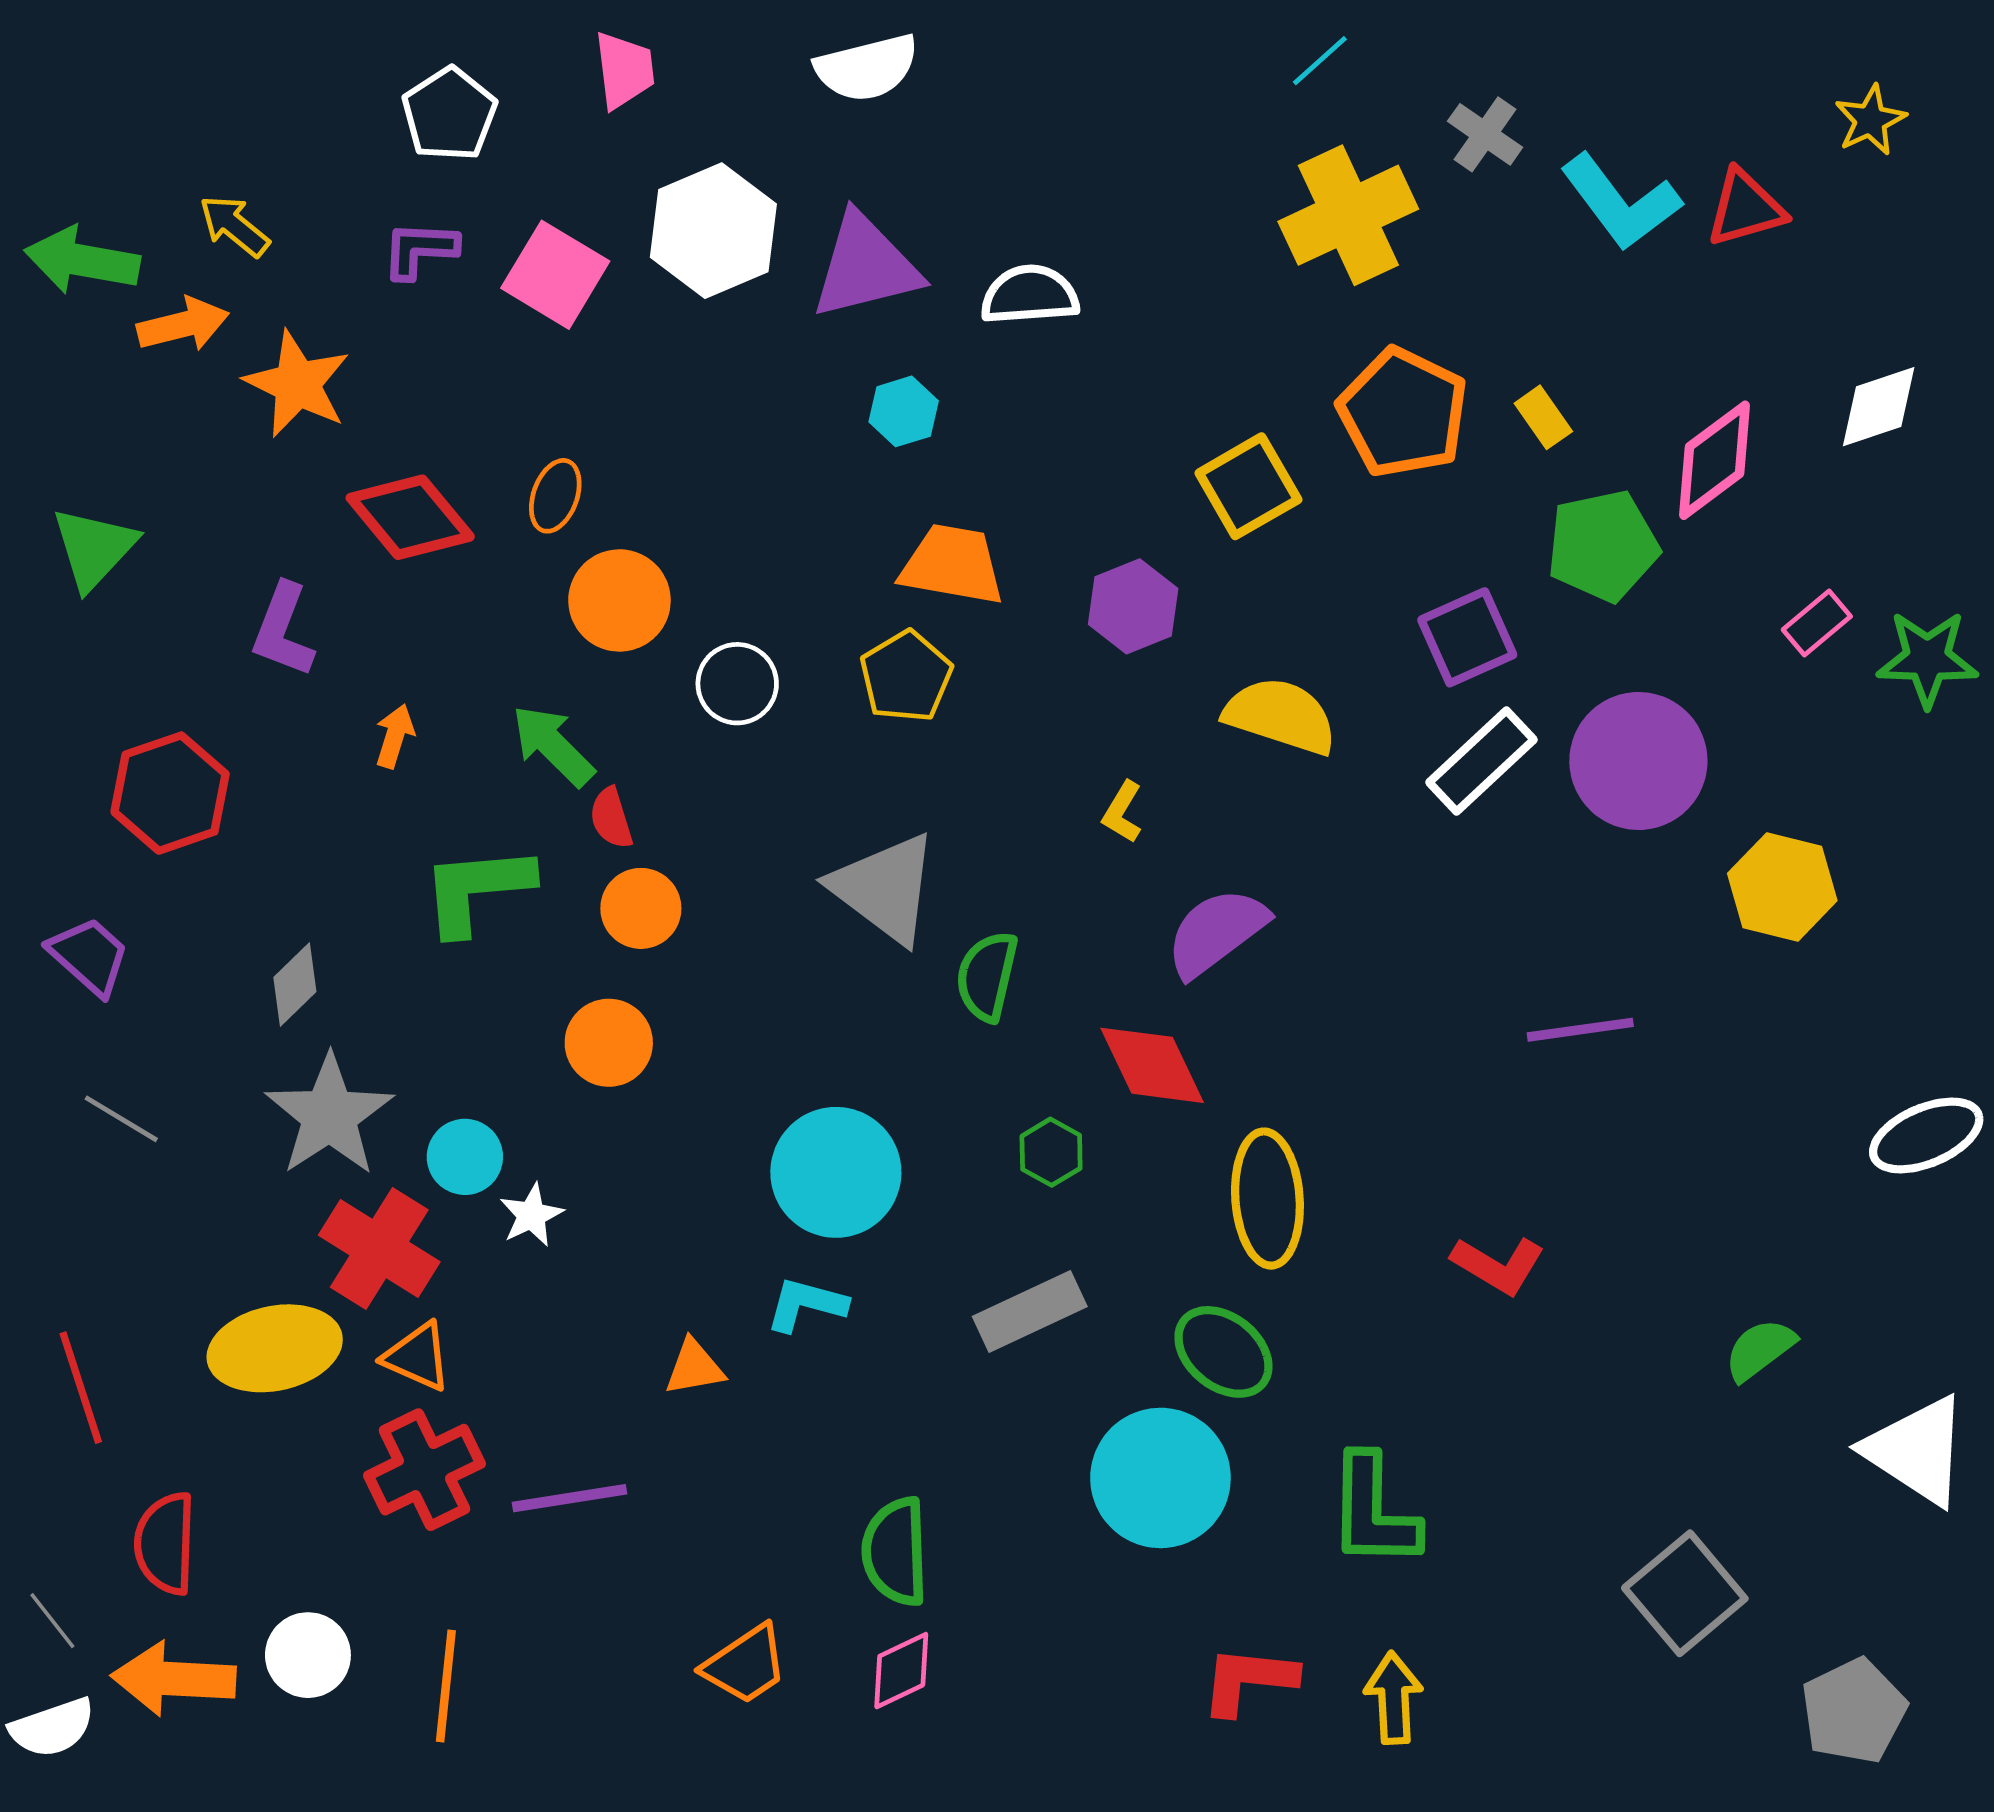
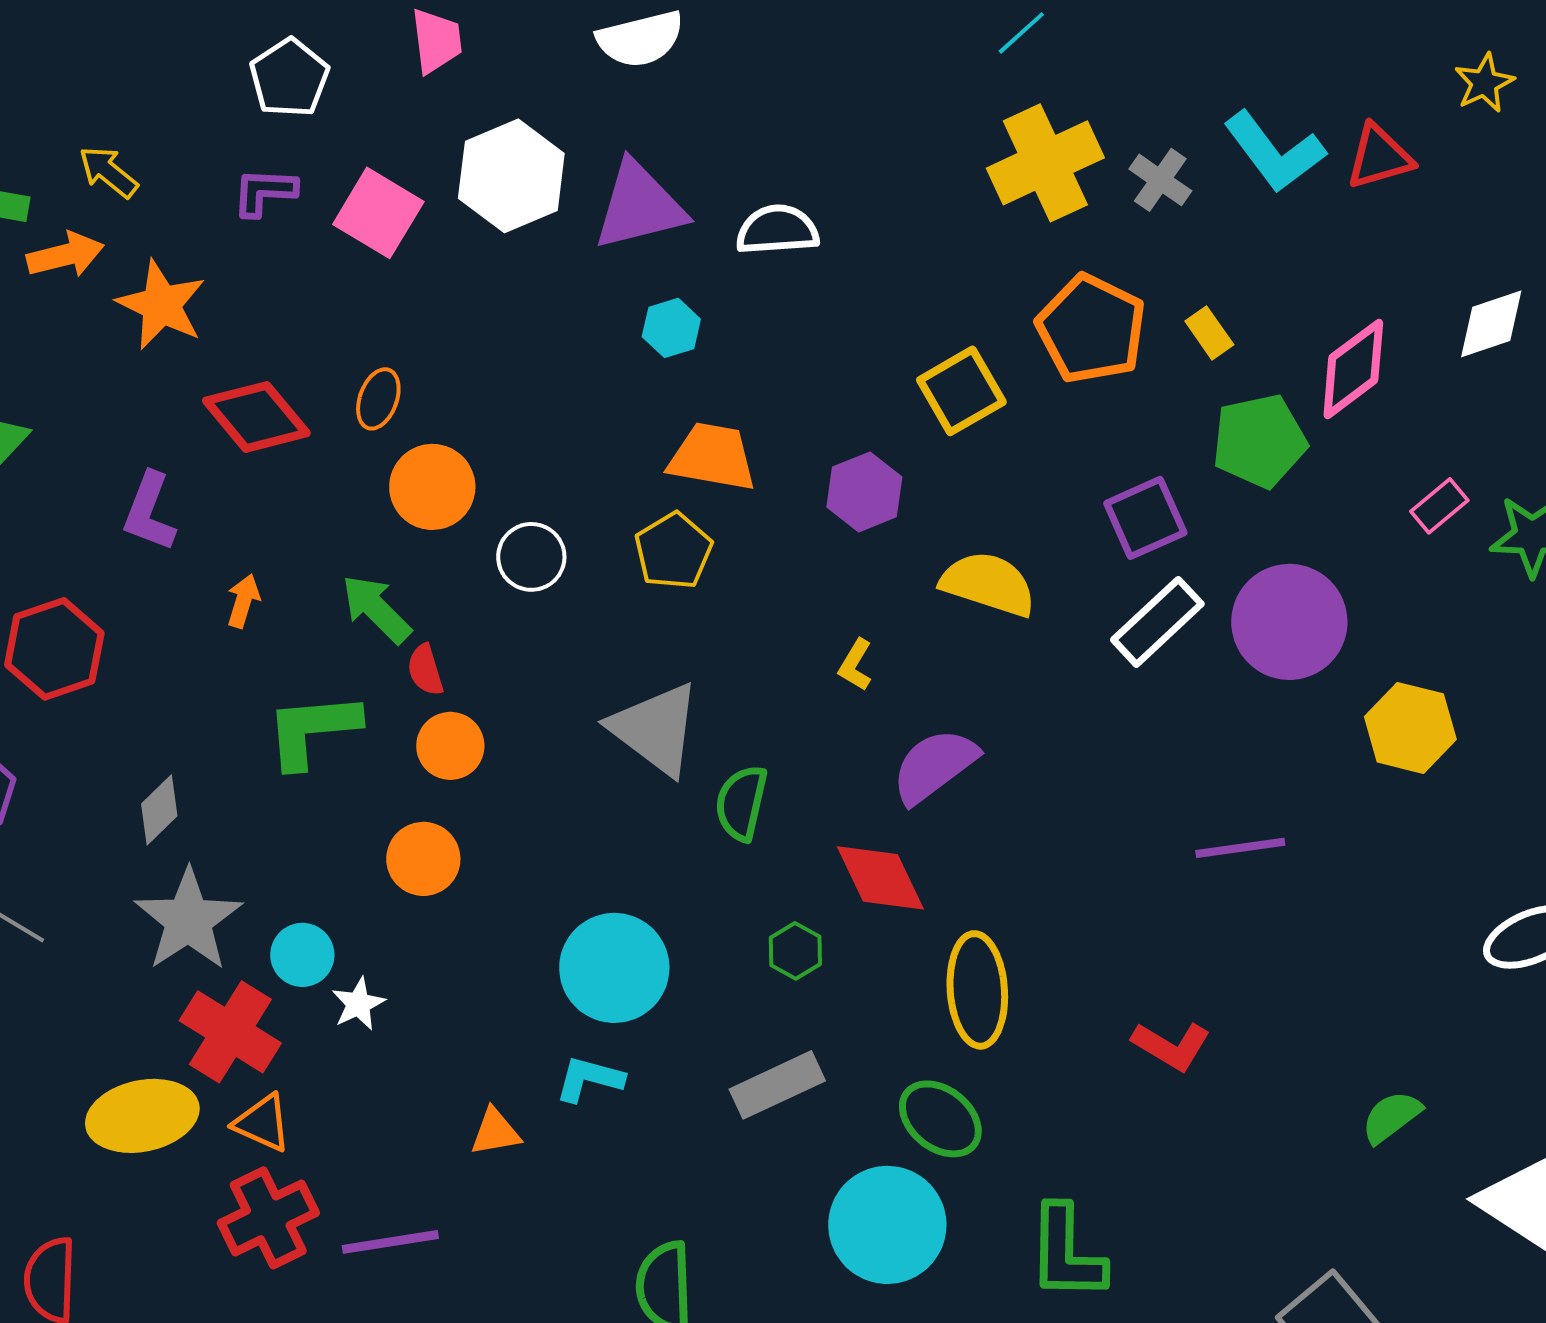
gray cross: (1485, 134) -> (1160, 180), moved

